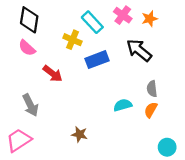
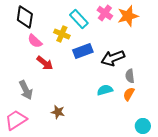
orange star: (150, 19) -> (128, 16), size x1.5
pink semicircle: (27, 48) -> (35, 41), moved
black arrow: (139, 50) -> (113, 58), moved, turned -60
brown star: (79, 134) -> (58, 112), moved

